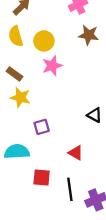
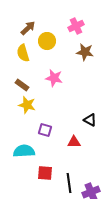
yellow circle: (44, 41) -> (47, 41), moved
pink star: (52, 66) -> (54, 78), turned 30
purple square: (42, 127) -> (45, 130), turned 32
red triangle: (76, 153) -> (74, 142), moved, turned -32

